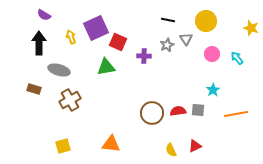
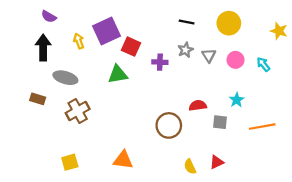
gray triangle: (186, 39) -> (209, 55), moved
red semicircle: (178, 111) -> (198, 105), moved

